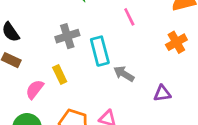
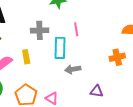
pink line: (129, 17) -> (76, 29), moved
gray arrow: (124, 74) -> (73, 69), turned -56

